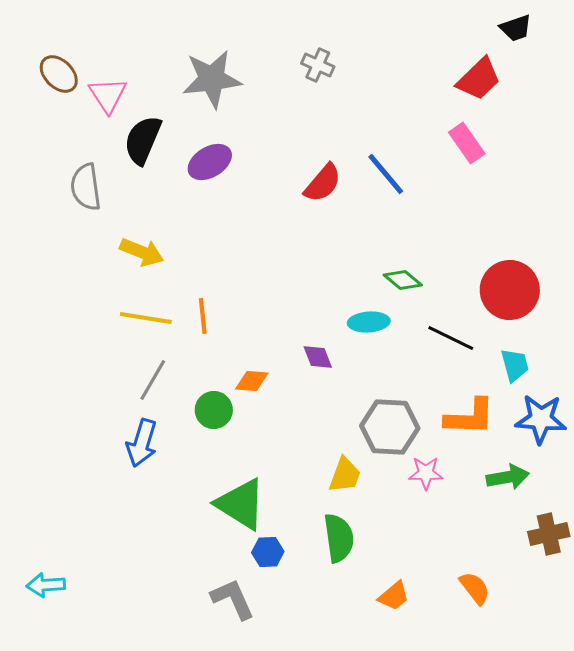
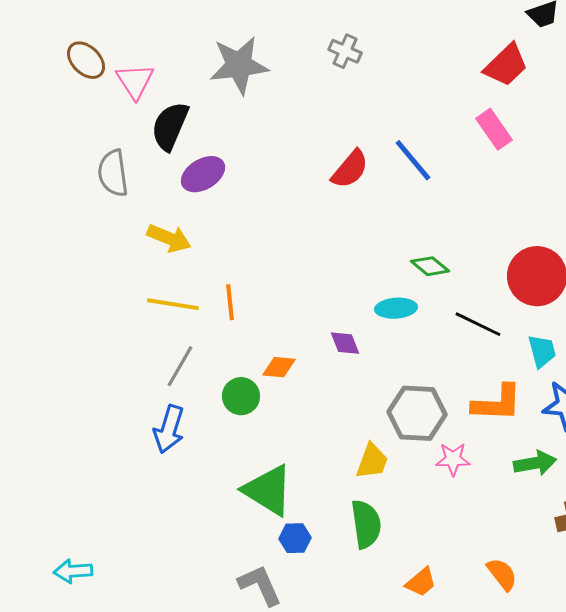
purple ellipse: (210, 162) -> (203, 174), moved

